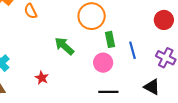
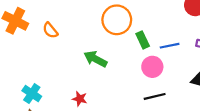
blue line: (132, 50) -> (170, 46), turned -72
pink circle: (103, 63) -> (152, 67), moved

